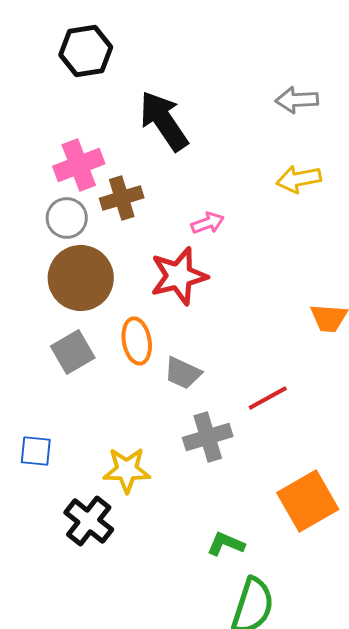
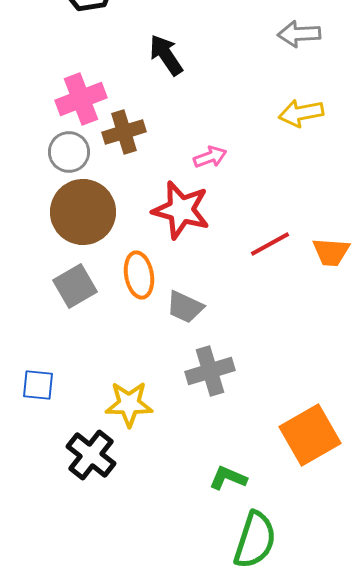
black arrow: (164, 121) -> (166, 55), size x0.7
red star: (179, 276) -> (181, 210), turned 30
red line: (268, 398) -> (270, 244), moved

